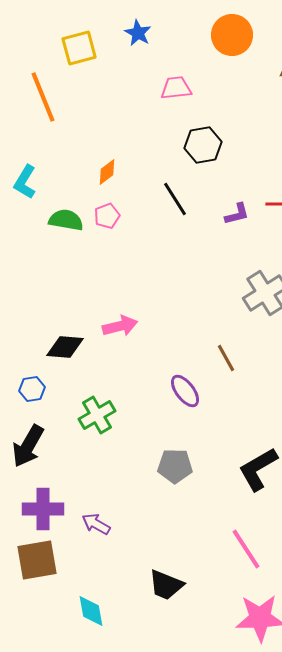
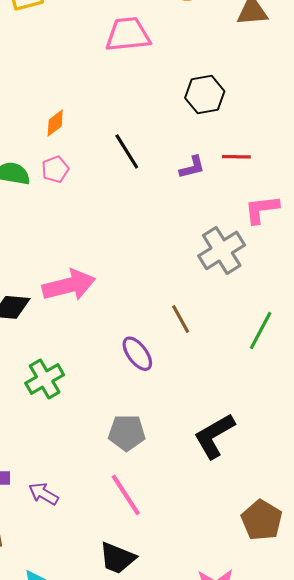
pink trapezoid: (176, 88) -> (128, 34), size x1.4
black hexagon: (203, 145) -> (205, 95), moved
pink arrow: (120, 326) -> (69, 285), size x1.4
pink line: (246, 549) -> (126, 495), moved

